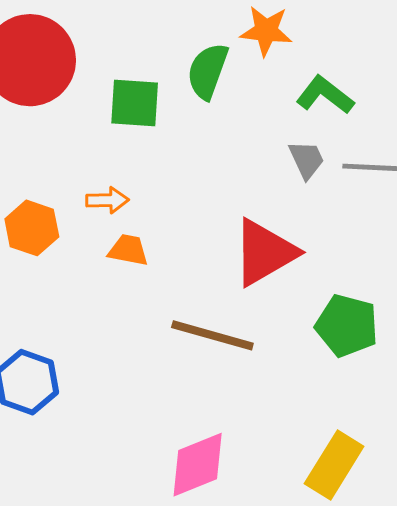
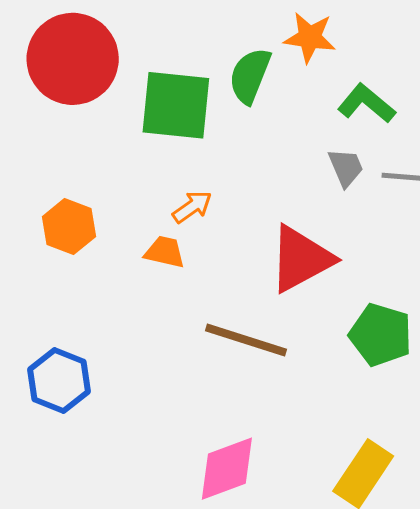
green square: (135, 103) -> (176, 105), size x1.4
orange arrow: (107, 200) -> (192, 207), moved, turned -36

